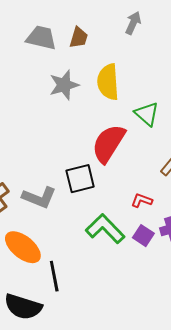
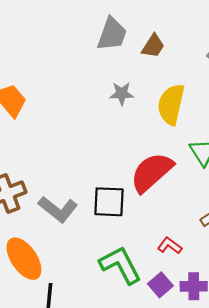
gray trapezoid: (41, 38) -> (112, 34), turned 80
gray star: (64, 85) -> (122, 94), size x0.7

